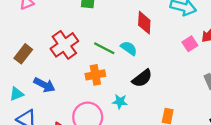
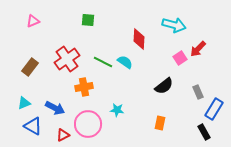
orange cross: (95, 75) -> (84, 87), moved
black semicircle: (142, 78) -> (164, 86), moved
blue arrow: (44, 85) -> (55, 108), moved

